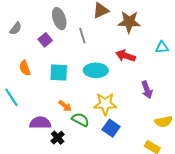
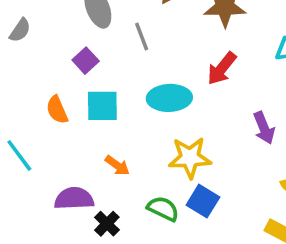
purple square: (45, 40) -> (86, 61), moved
red arrow: (126, 56) -> (222, 68), turned -66
orange semicircle: (25, 68) -> (57, 110), moved
green semicircle: (80, 120) -> (163, 209), moved

